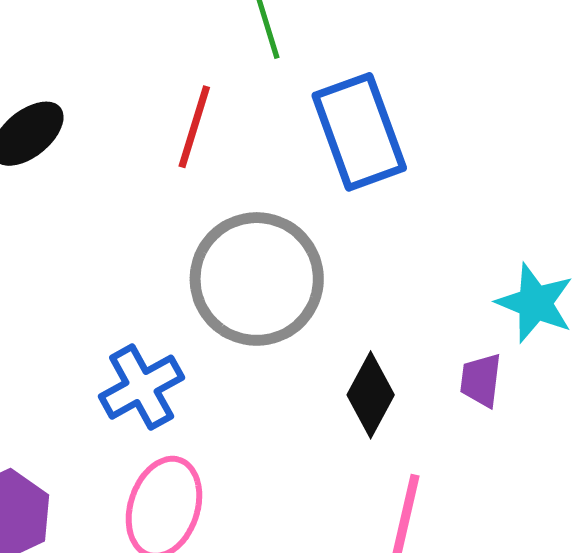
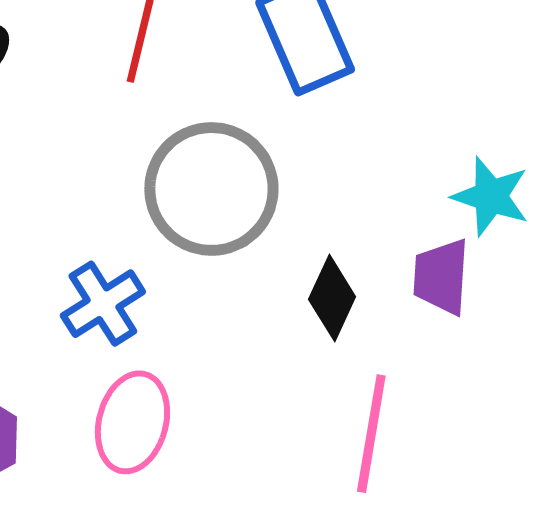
purple trapezoid: (481, 380) -> (441, 277), size x1.4

